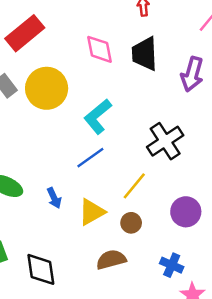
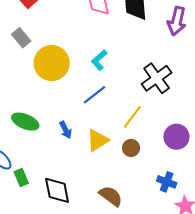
yellow circle: (47, 88) -> (52, 63), moved
cyan L-shape: (98, 117) -> (99, 60), size x0.7
brown semicircle: (111, 260) -> (111, 196), moved, turned 55

